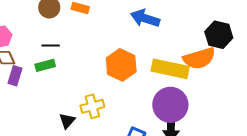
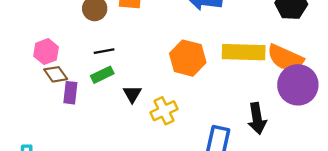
orange semicircle: (199, 58) -> (285, 58), moved, turned 52
purple circle: (170, 105) -> (298, 85), moved
black triangle: (67, 121) -> (132, 94), moved

